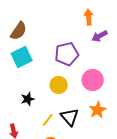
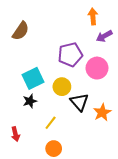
cyan square: (22, 57) -> (33, 78), moved
pink circle: (93, 80) -> (97, 68), moved
black triangle: (70, 117) -> (79, 102), moved

